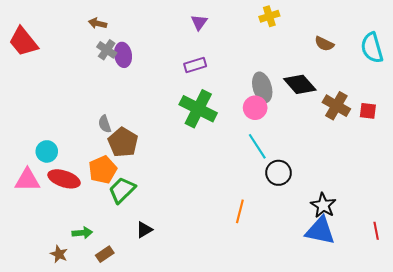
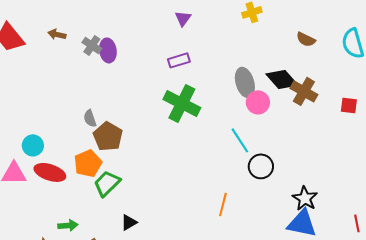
brown arrow: (98, 23) -> (57, 34), moved
brown cross: (336, 106) -> (304, 91), moved
pink circle: (255, 108) -> (258, 102), moved

